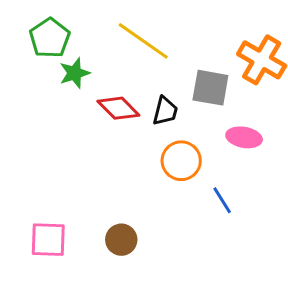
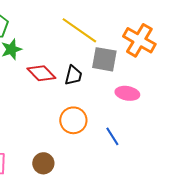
yellow line: (143, 41) -> (79, 30), moved
orange circle: (181, 161) -> (73, 120), moved

